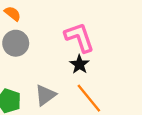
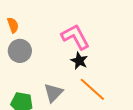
orange semicircle: (13, 14) -> (13, 25), turned 42

